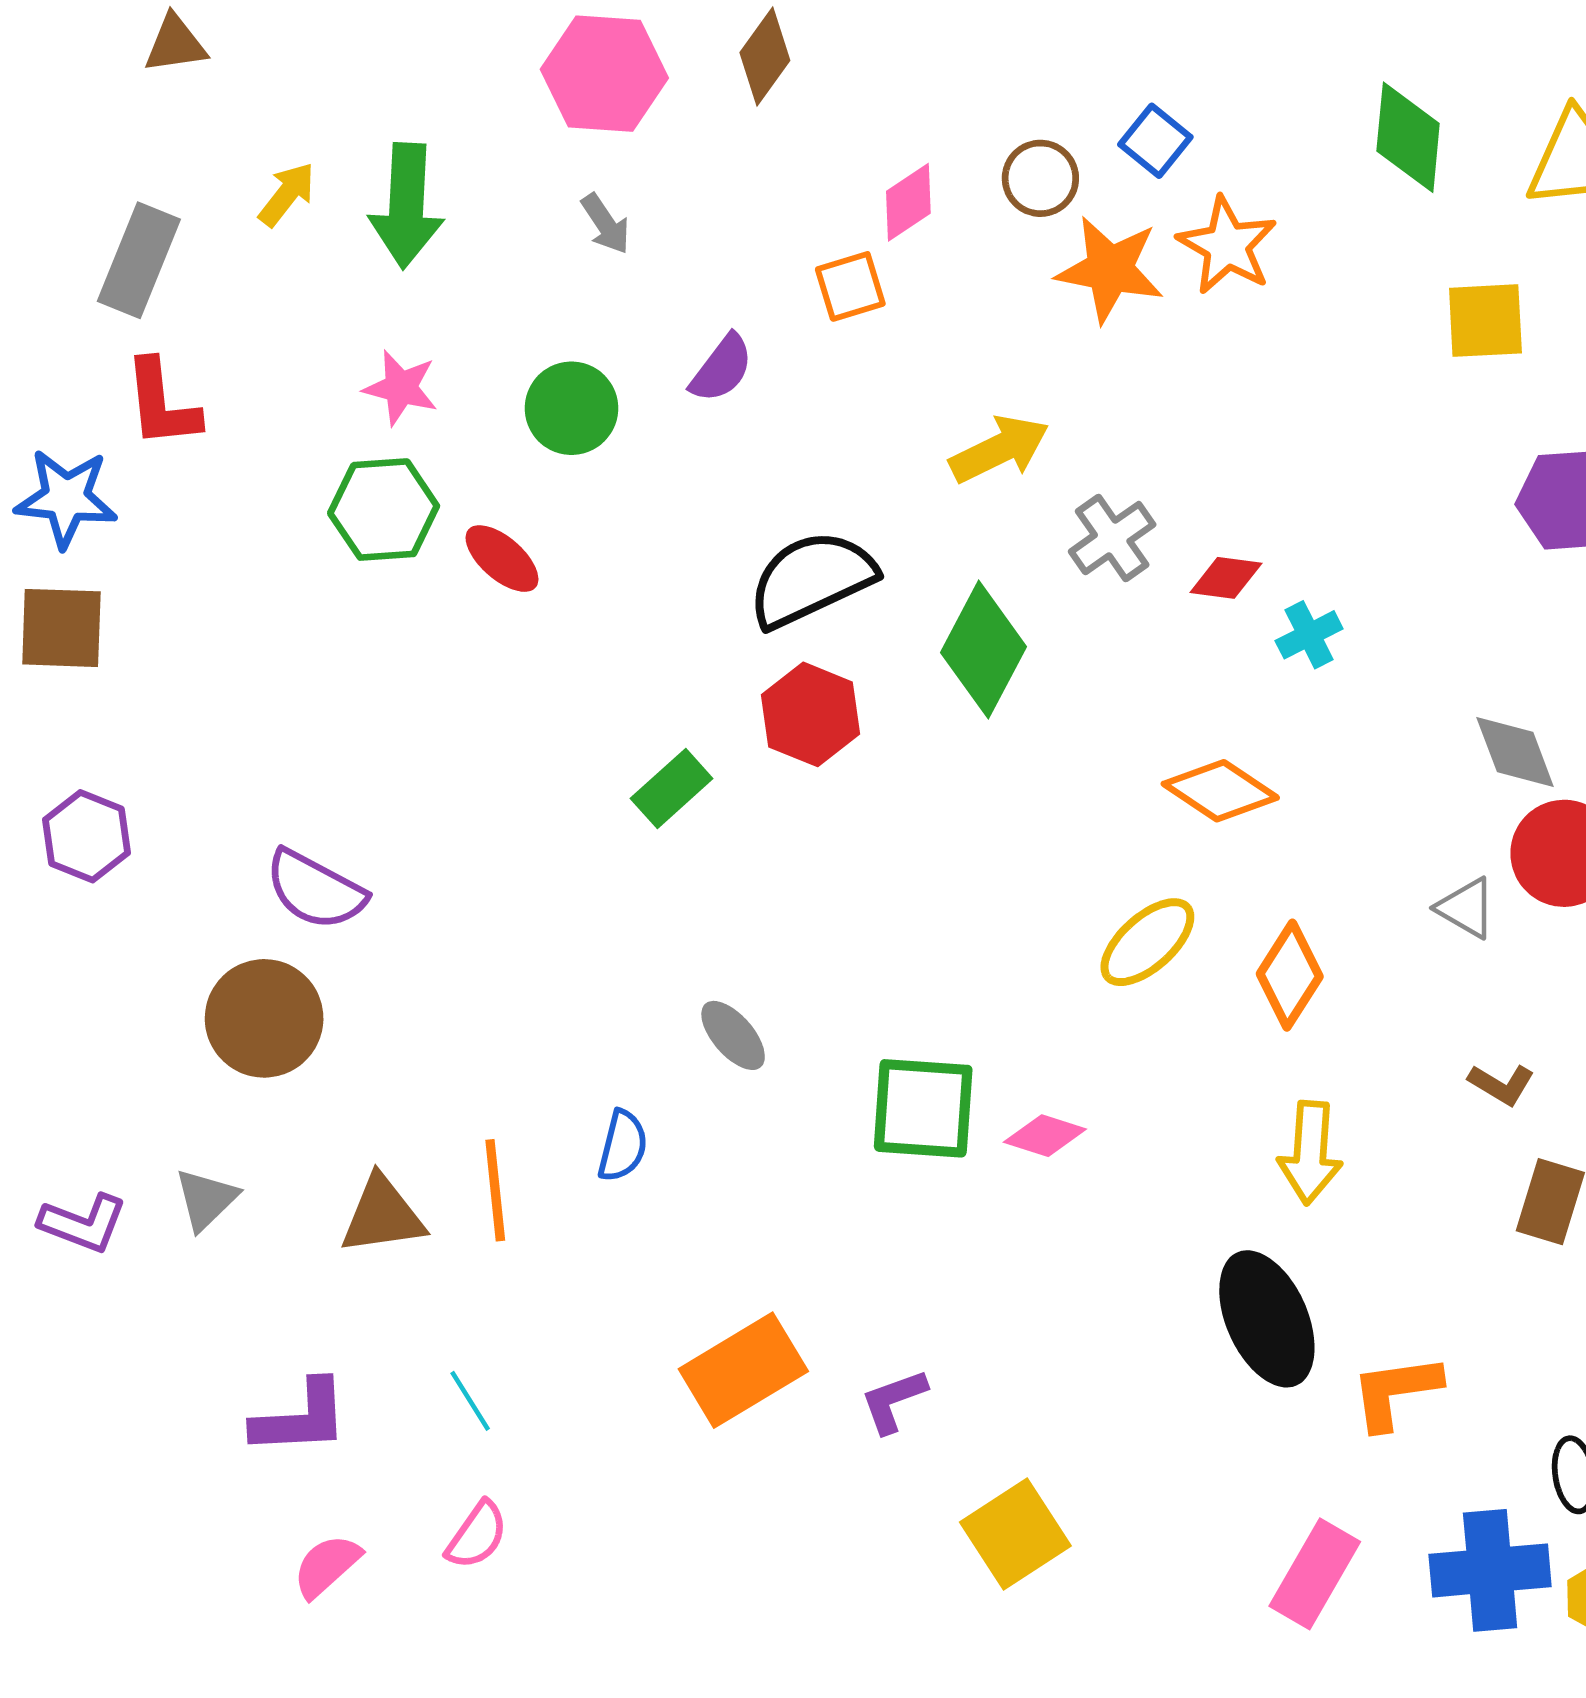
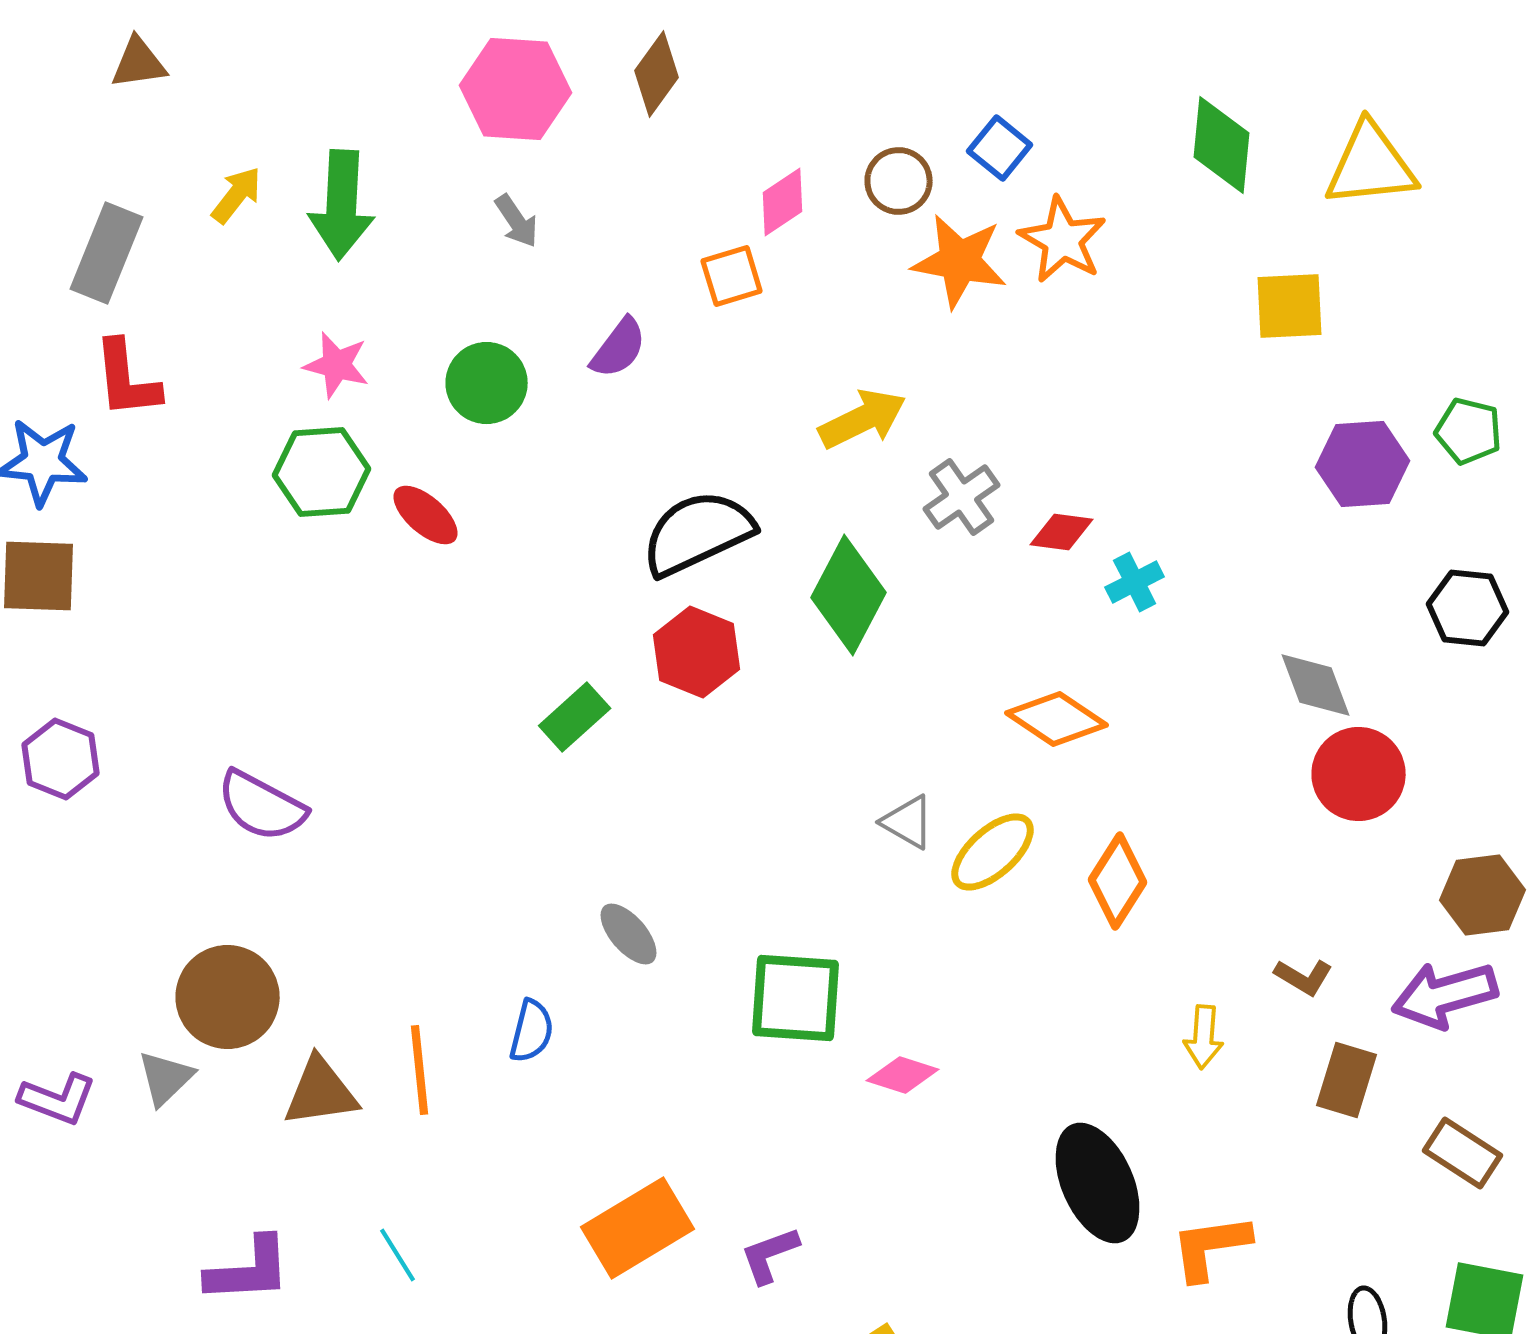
gray triangle: (1466, 908) -> (908, 822), moved
brown circle: (264, 1018) -> (228, 997), moved
pink diamond: (1045, 1136) -> (903, 1075), moved
yellow arrow: (1310, 1153) -> (1204, 1037), moved, size x0.7

